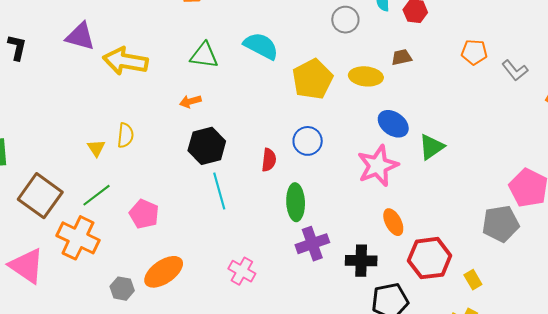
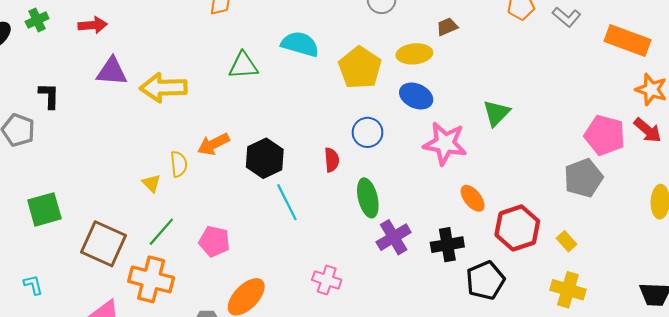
orange arrow: (190, 101) -> (213, 144), moved, size x1.4
blue ellipse: (393, 124) -> (416, 96), moved
pink star: (378, 166) -> (445, 143), turned -30

